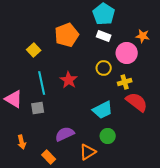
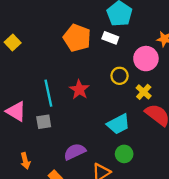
orange pentagon: (67, 35) -> (77, 38), turned -30
white rectangle: (104, 36) -> (110, 38), moved
yellow square: (34, 50) -> (13, 42), moved
yellow cross: (125, 82) -> (144, 92), turned -32

